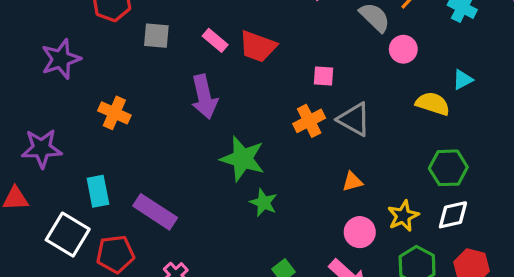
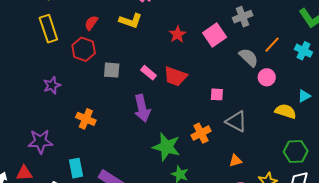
purple star: (61, 59) -> (52, 85), size x0.7
orange cross: (309, 121) -> (201, 133), moved

